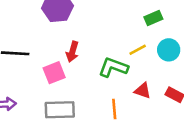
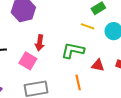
yellow line: (138, 50) -> (88, 26), moved, turned 56
pink square: (54, 73) -> (28, 61), turned -30

